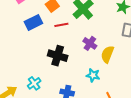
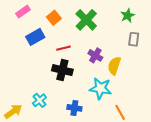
red line: (61, 25) -> (64, 48), moved
cyan star: (93, 75) -> (100, 88), size x1.5

